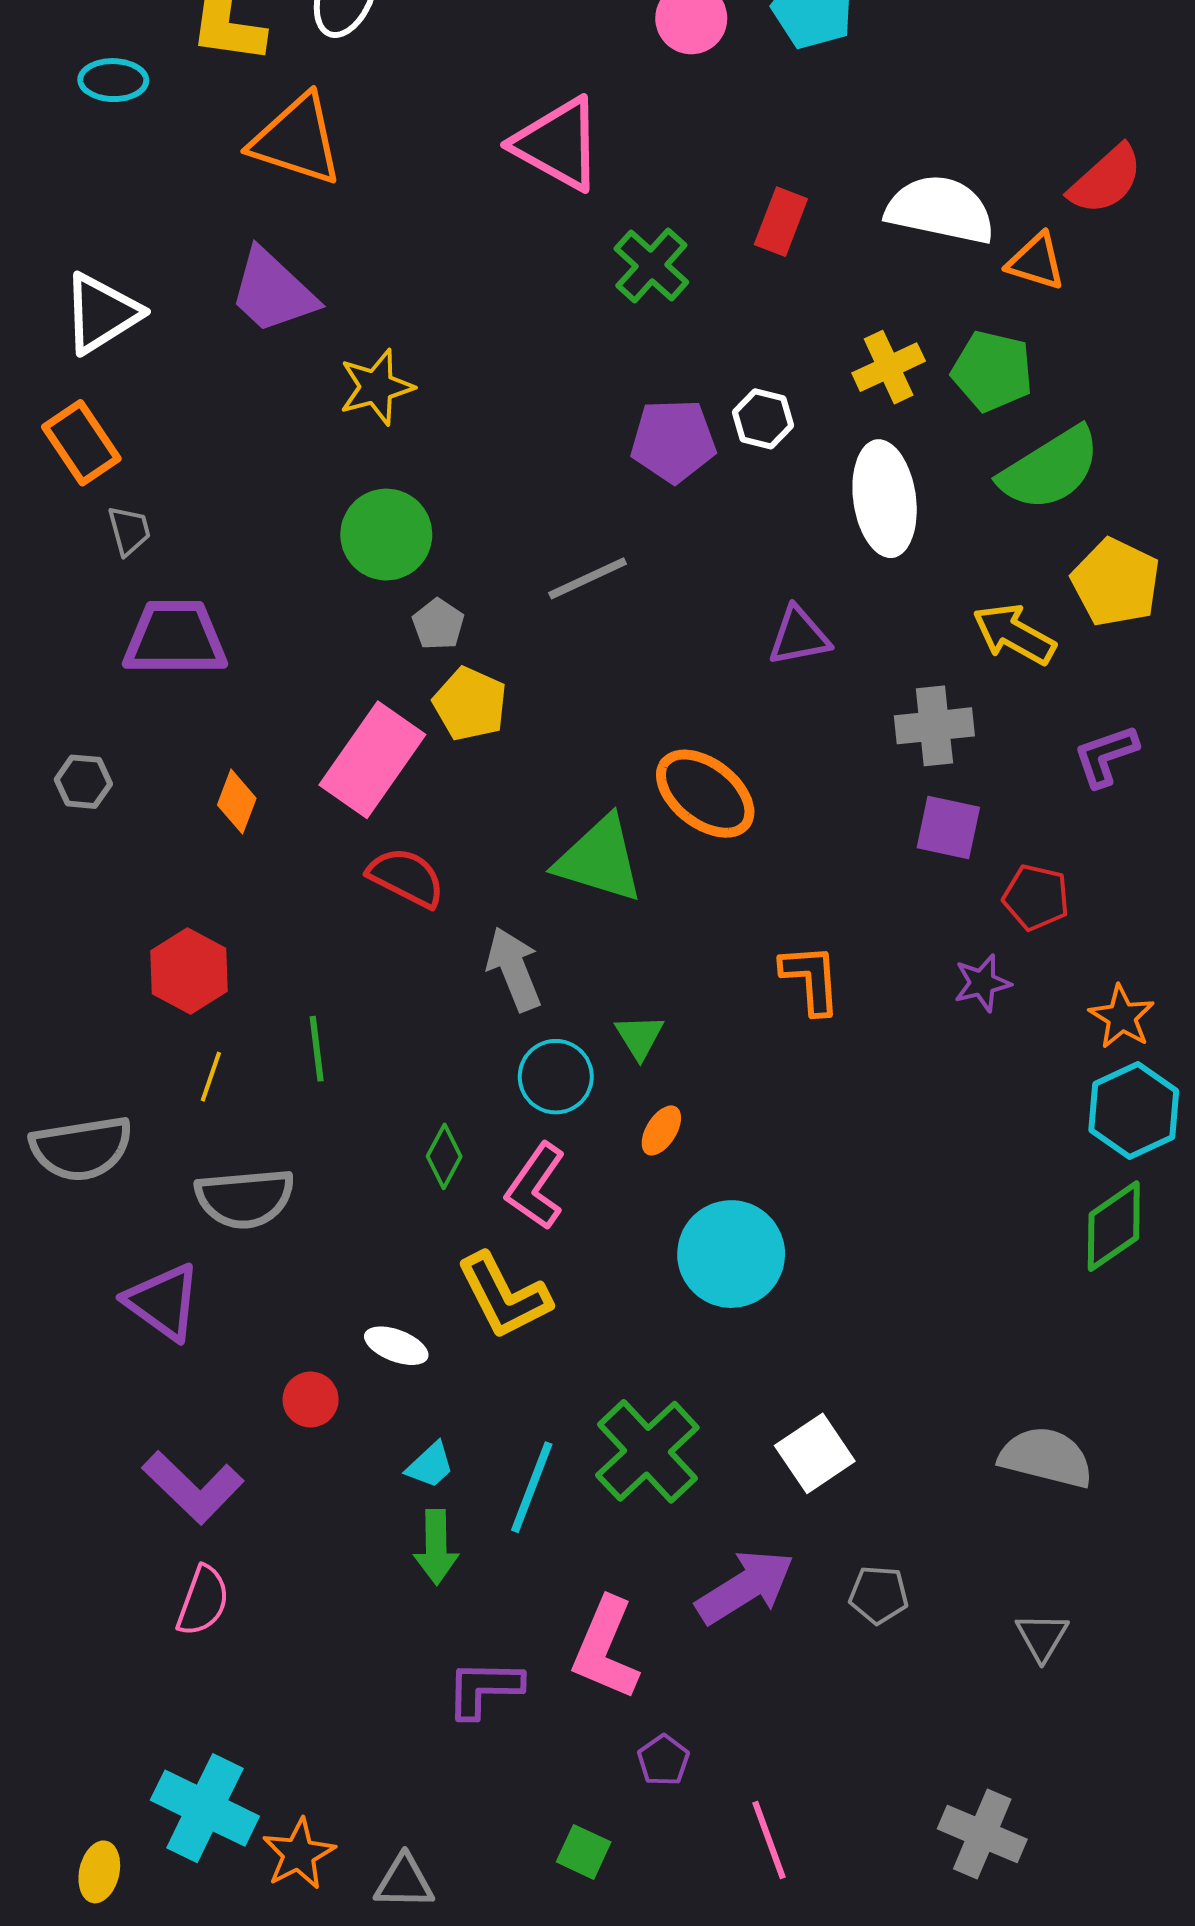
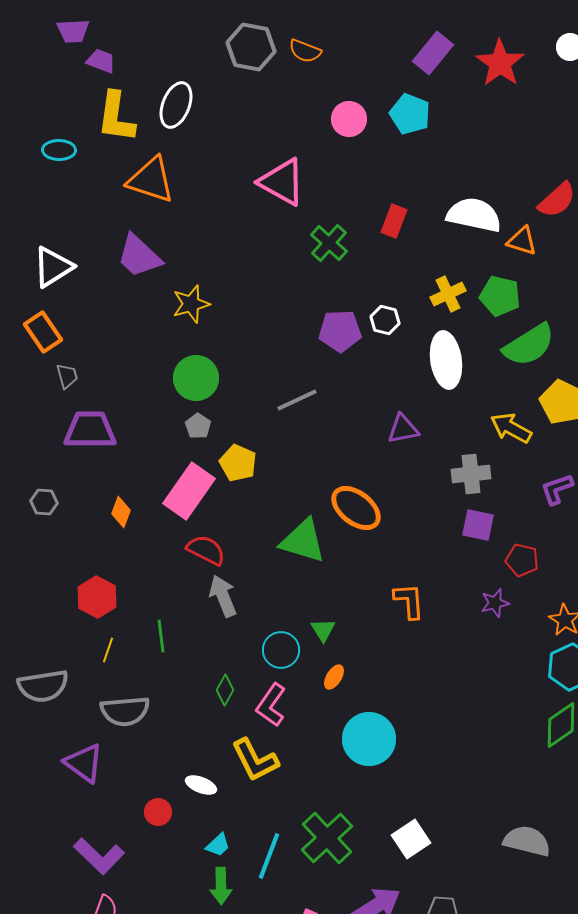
gray pentagon: (438, 624) -> (198, 426), moved
gray arrow: (514, 969) -> (223, 596), moved

